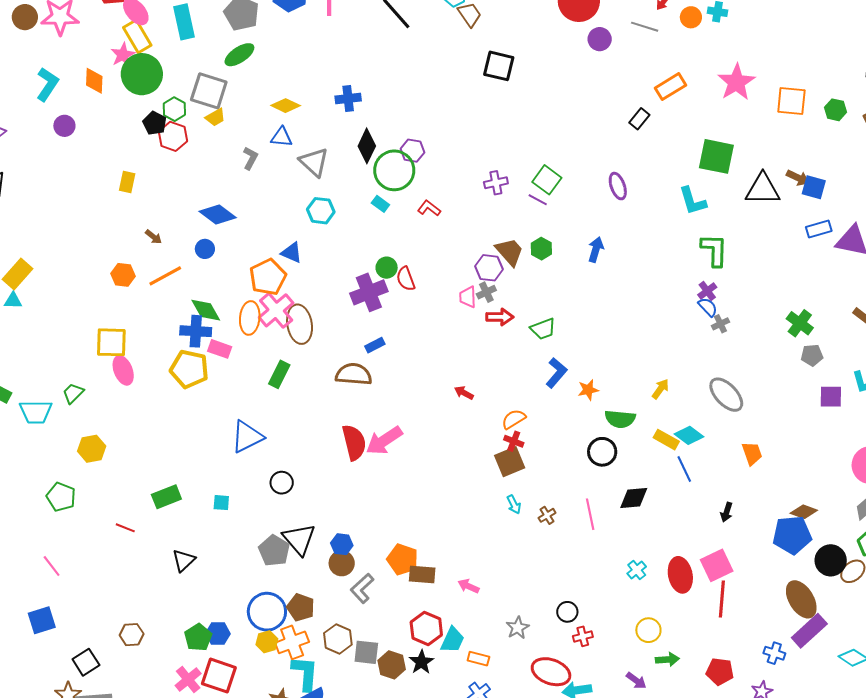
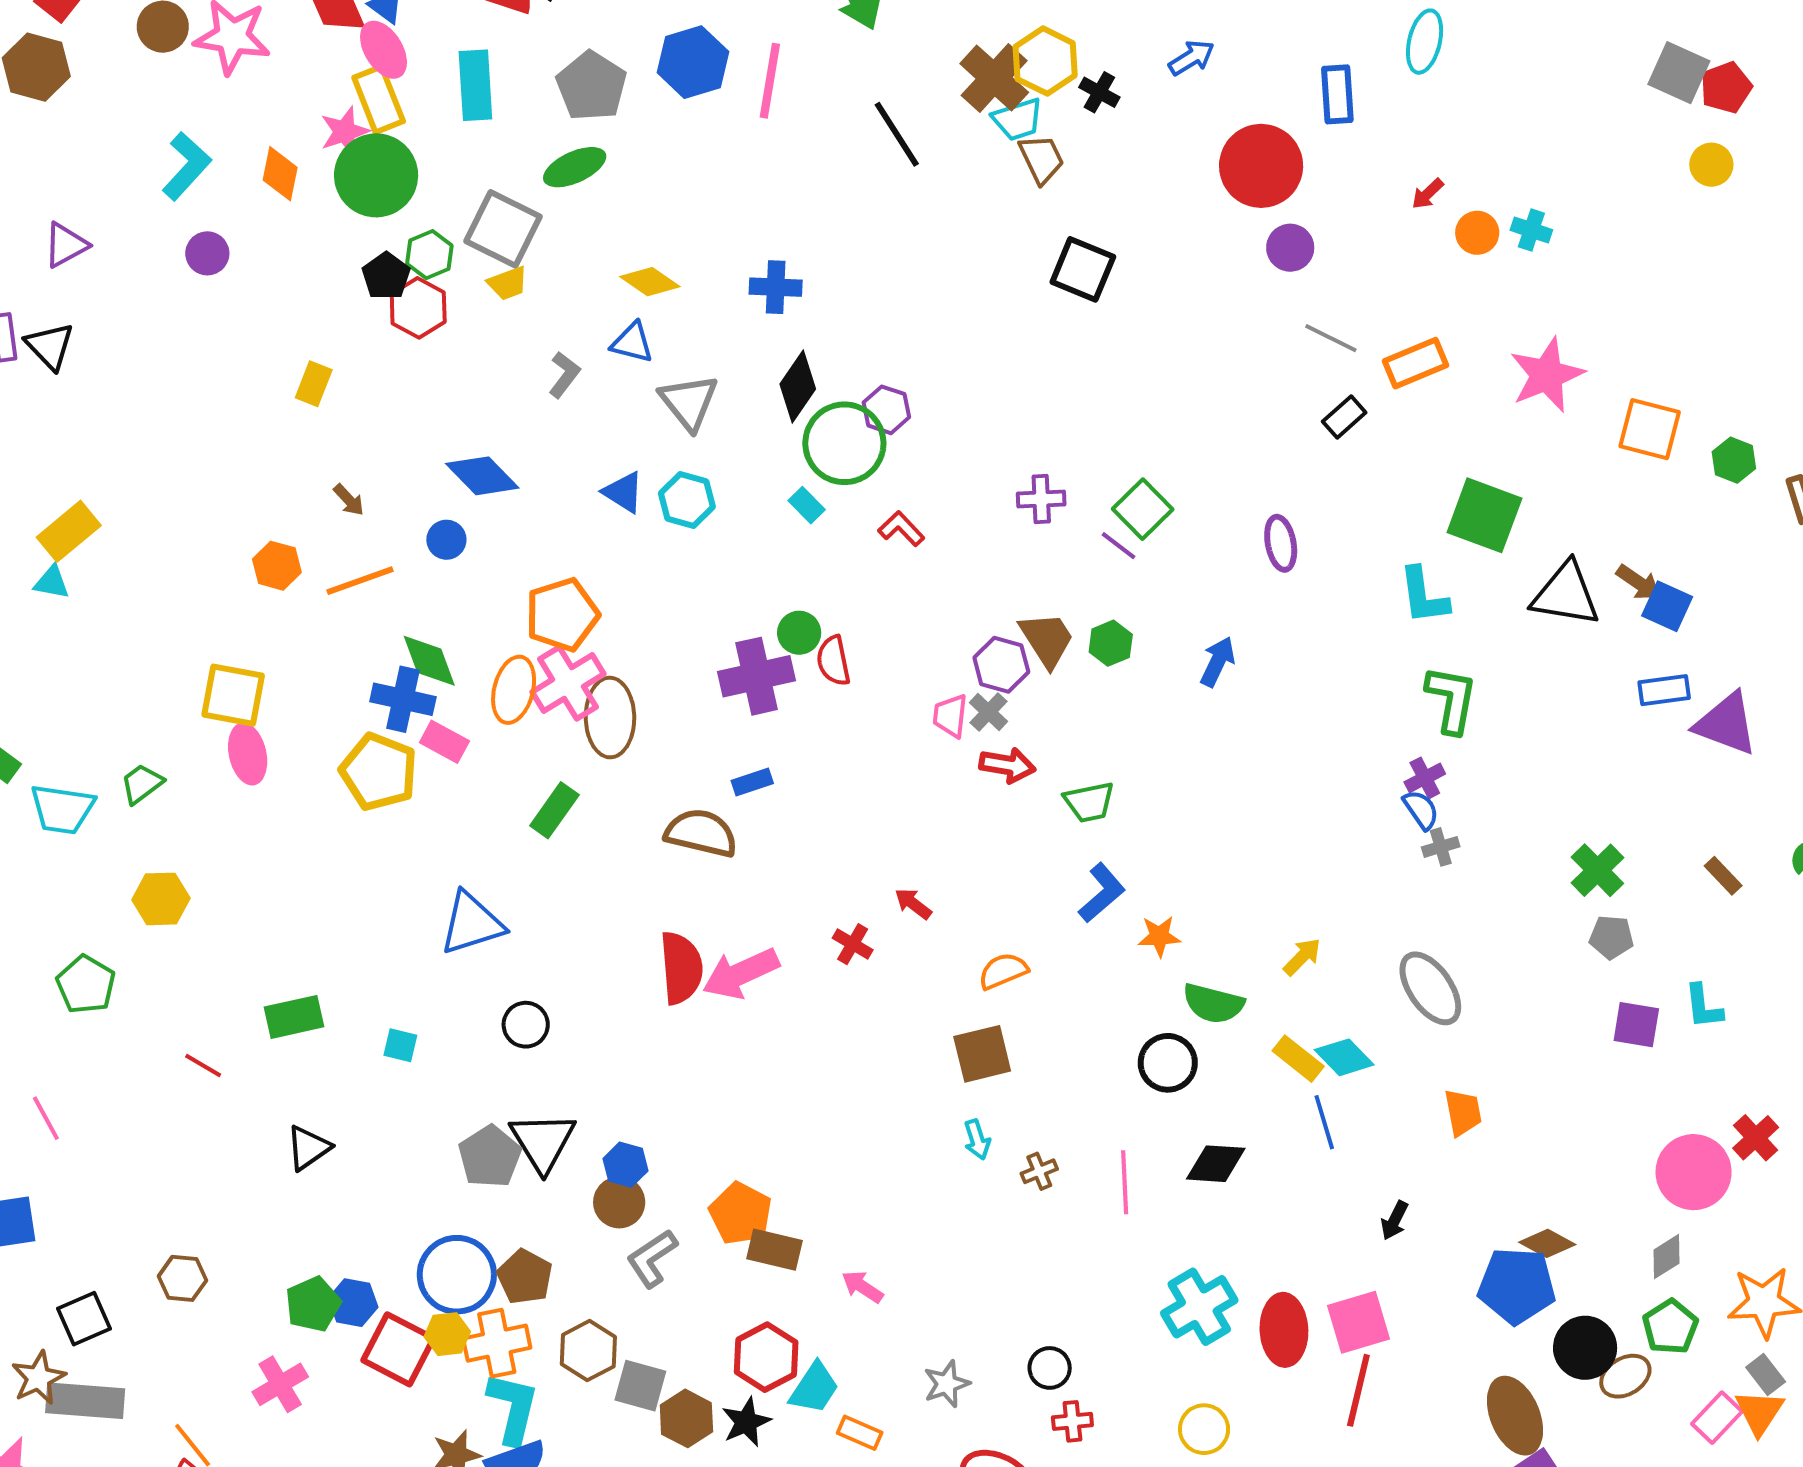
gray line: (645, 27) -> (1331, 338), moved
blue triangle: (292, 253) -> (623, 492), moved
gray cross: (486, 292) -> (989, 712), turned -30
red cross: (514, 441) -> (853, 944), moved
cyan cross: (637, 570) -> (1199, 1307), size x1.8
red square: (219, 676) -> (398, 1349), moved

